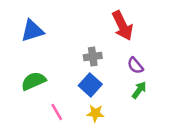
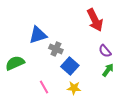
blue triangle: (32, 31) -> (38, 35), moved
gray cross: (93, 57) -> (56, 49), moved, turned 32
green semicircle: (33, 81) -> (15, 63), moved

